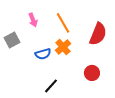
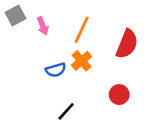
orange line: (63, 23) -> (82, 30), turned 55
gray square: (12, 40) -> (16, 16), moved

